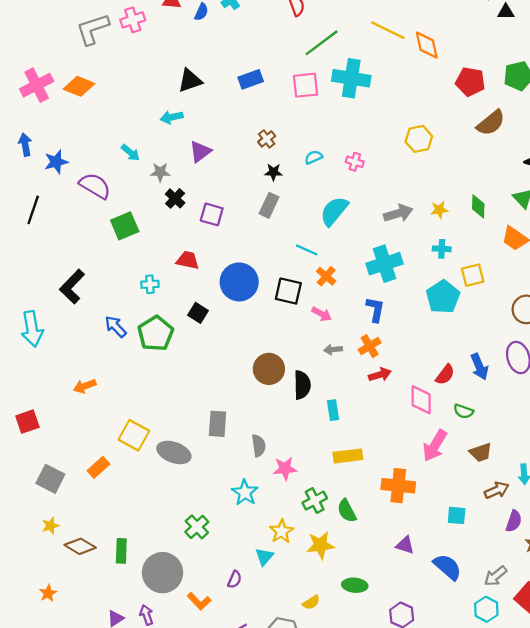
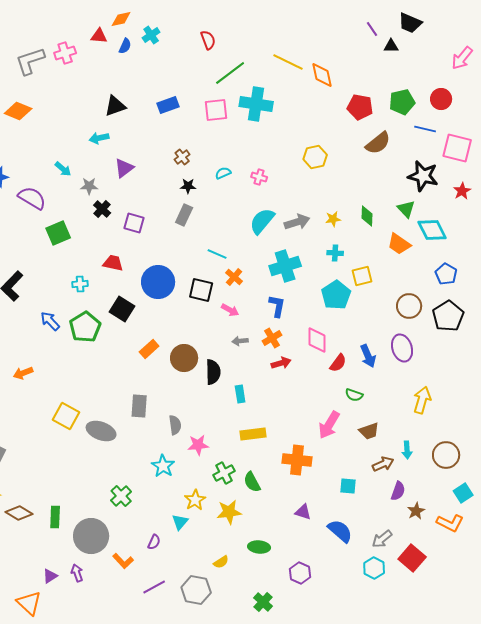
cyan semicircle: (334, 211) -> (262, 221), moved
black square: (198, 313) -> (122, 309), size x1.4
pink diamond: (421, 400) -> (317, 340), moved
orange rectangle: (98, 467) -> (149, 349), moved

